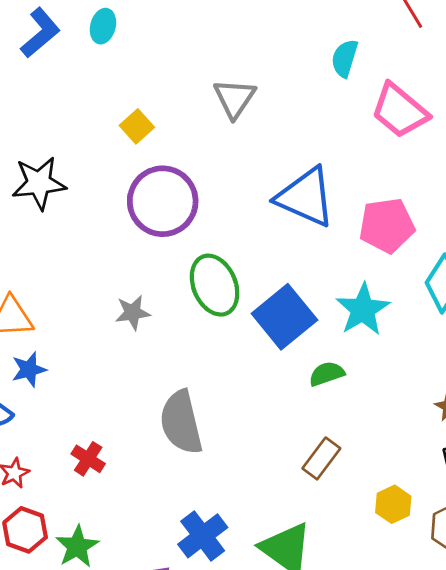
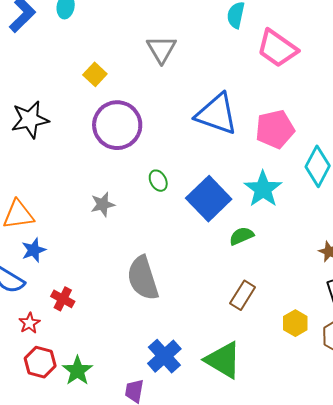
green ellipse: (215, 285) -> (158, 181), size x0.5
red cross: (88, 459) -> (63, 299), moved

